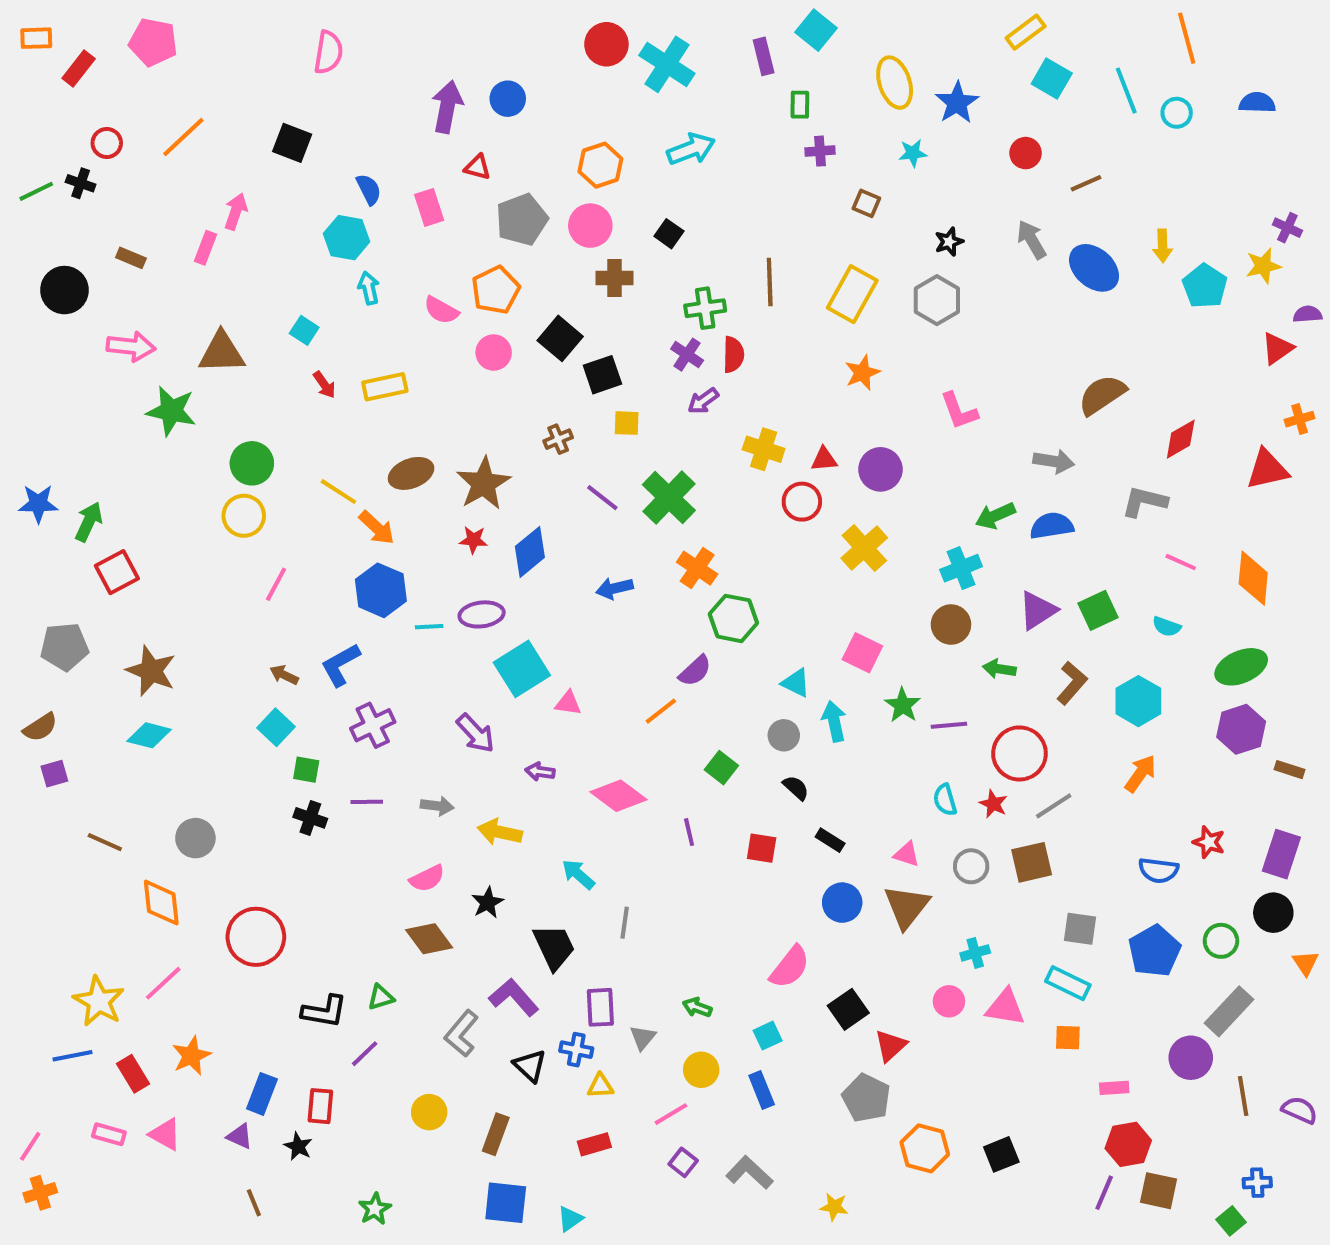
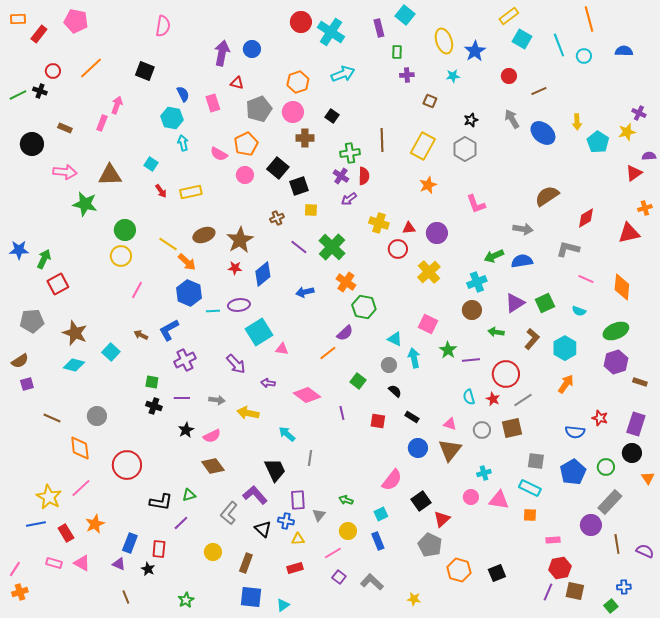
cyan square: (276, 727) -> (111, 352), moved
black star: (488, 903) -> (186, 430), moved

